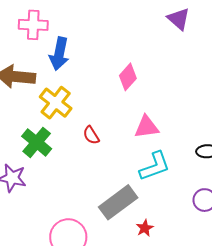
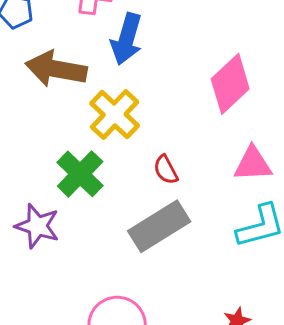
pink diamond: (128, 77) -> (230, 84), size x1.4
gray rectangle: (118, 202) -> (159, 226), moved

